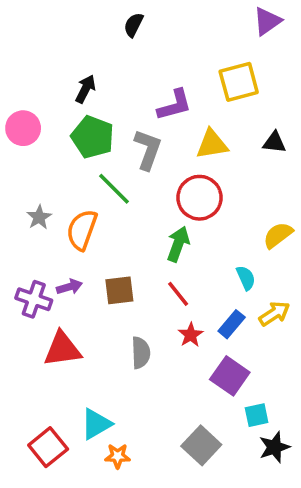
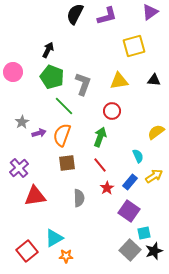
black semicircle: (134, 25) -> (75, 14), size x1.5
purple L-shape: (175, 105) -> (107, 16), moved
red circle: (200, 198) -> (112, 111), size x0.7
orange semicircle: (82, 230) -> (62, 135), moved
purple arrow: (69, 287) -> (39, 133), moved
purple cross: (34, 299) -> (19, 168), turned 30
gray square: (201, 445) -> (130, 250), moved

